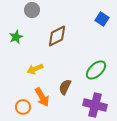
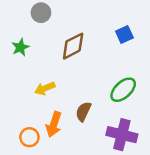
blue square: (102, 19) -> (124, 34), moved, turned 32
orange arrow: (42, 97) -> (54, 124), turned 48

